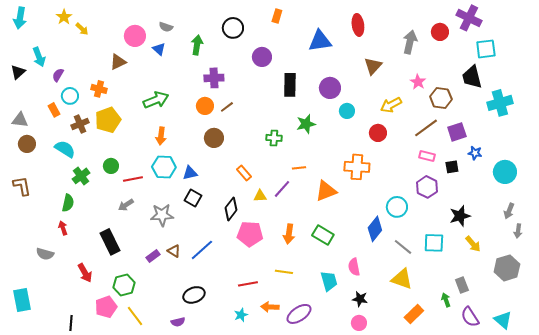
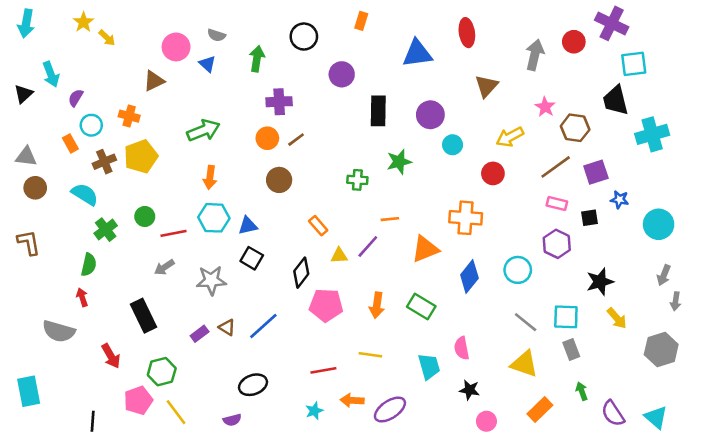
blue diamond: (375, 229) -> (469, 276), moved
gray semicircle: (45, 254) -> (59, 331), size x1.4
gray rectangle: (462, 285) -> (571, 349), moved
pink circle: (359, 323) -> (486, 421), moved

